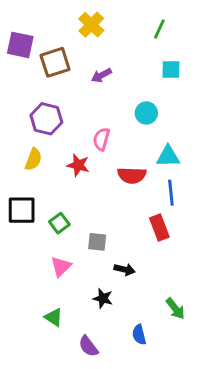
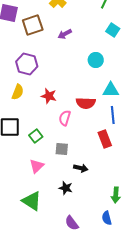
cyan square: (171, 70) -> (113, 30), turned 32
pink semicircle: (101, 139) -> (65, 118), moved
green arrow: (175, 309) -> (116, 195), turned 42
green triangle: (54, 317) -> (32, 201), size x1.5
blue semicircle: (139, 335) -> (107, 218), moved
purple semicircle: (88, 346) -> (72, 223), moved

